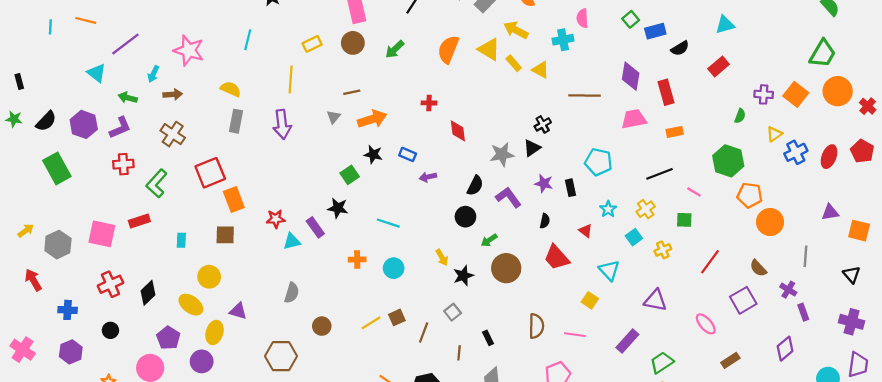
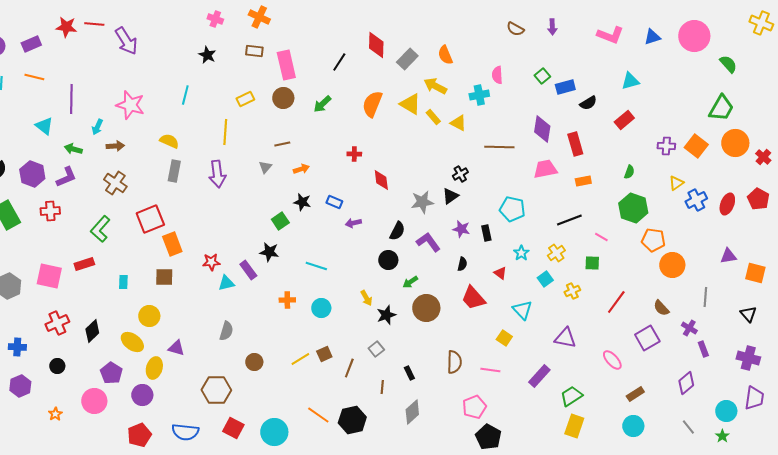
purple line: (125, 44) -> (71, 99), turned -52
green semicircle: (740, 116) -> (629, 172), moved
orange arrow: (372, 119) -> (301, 169), size x0.6
red cross: (123, 164) -> (50, 211), moved

